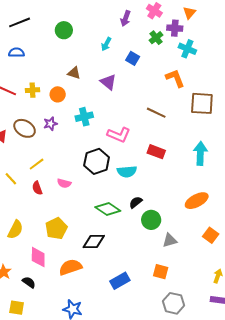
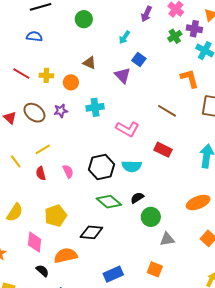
blue square: (133, 58) -> (139, 60), moved
black hexagon: (97, 161) -> (101, 167), moved
pink semicircle: (64, 183) -> (68, 171), turned -136
black semicircle: (29, 282) -> (42, 271), moved

